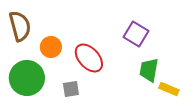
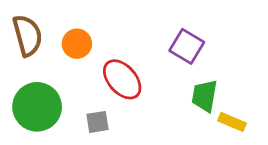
orange circle: (51, 47) -> (77, 44), moved

